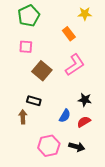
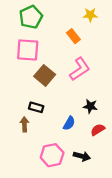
pink square: (26, 47) -> (28, 50), size x1.6
red semicircle: (84, 122) -> (98, 130), moved

